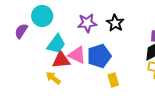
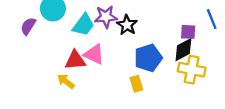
black star: (115, 23) -> (127, 25), moved
cyan trapezoid: (56, 44) -> (83, 25), moved
blue pentagon: (99, 56) -> (148, 58), moved

